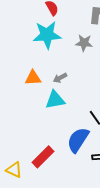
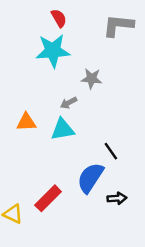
gray star: (84, 43) -> (92, 79), moved
orange triangle: (33, 78) -> (26, 122), moved

